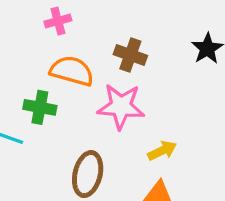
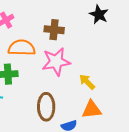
yellow arrow: (162, 151) -> (87, 82), turned -96

